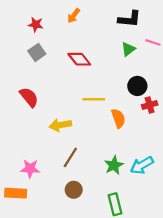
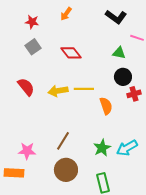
black L-shape: (129, 19) -> (116, 17), turned 30
green triangle: (128, 49) -> (119, 53), moved, turned 48
yellow arrow: (60, 125) -> (58, 91), moved
brown circle: (74, 190) -> (66, 170), size x1.5

